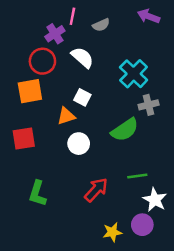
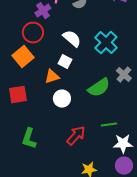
white semicircle: (82, 57) -> (72, 39), moved
orange square: (30, 91) -> (23, 57), turned -30
gray cross: (149, 105) -> (124, 75), moved, turned -35
white star: (155, 200) -> (123, 144), turned -30
purple circle: (142, 225) -> (124, 166), moved

